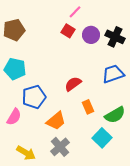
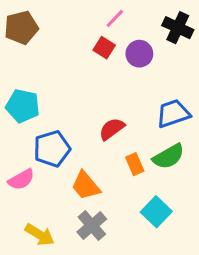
brown pentagon: (14, 30) -> (21, 28), moved
black cross: (115, 37) -> (178, 28), moved
green semicircle: (115, 115) -> (169, 156), moved
pink semicircle: (14, 117) -> (21, 179), turned 30
orange trapezoid: (56, 121) -> (86, 186), turned 90

